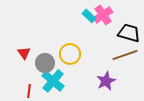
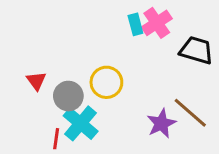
cyan rectangle: (89, 16) -> (135, 24), turned 32
brown line: (125, 55) -> (190, 113), moved, turned 60
red line: (29, 91) -> (56, 139), moved

